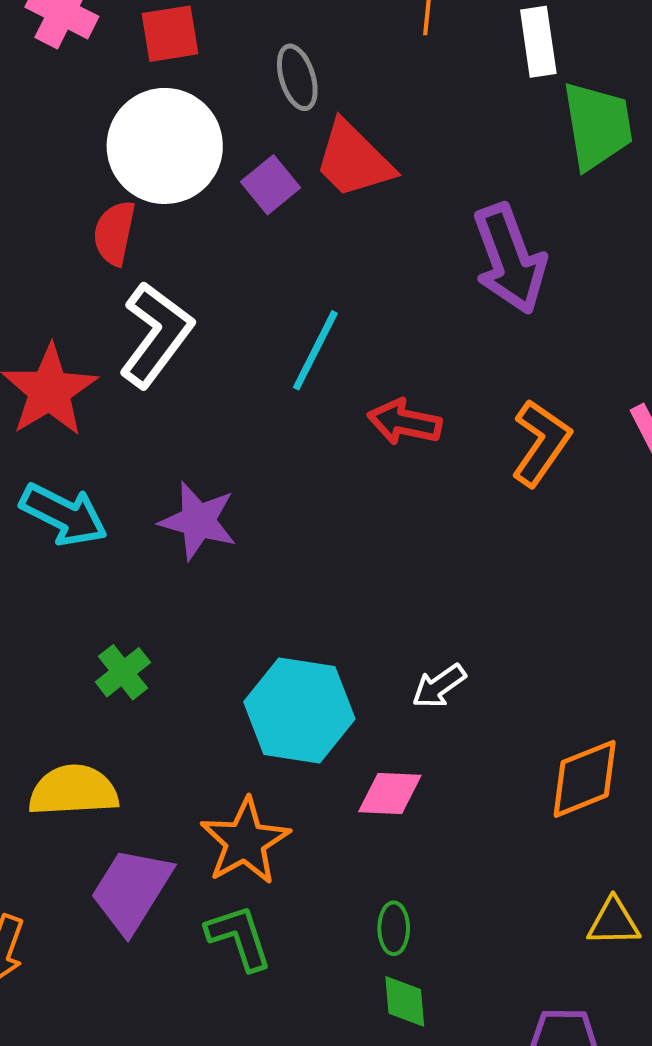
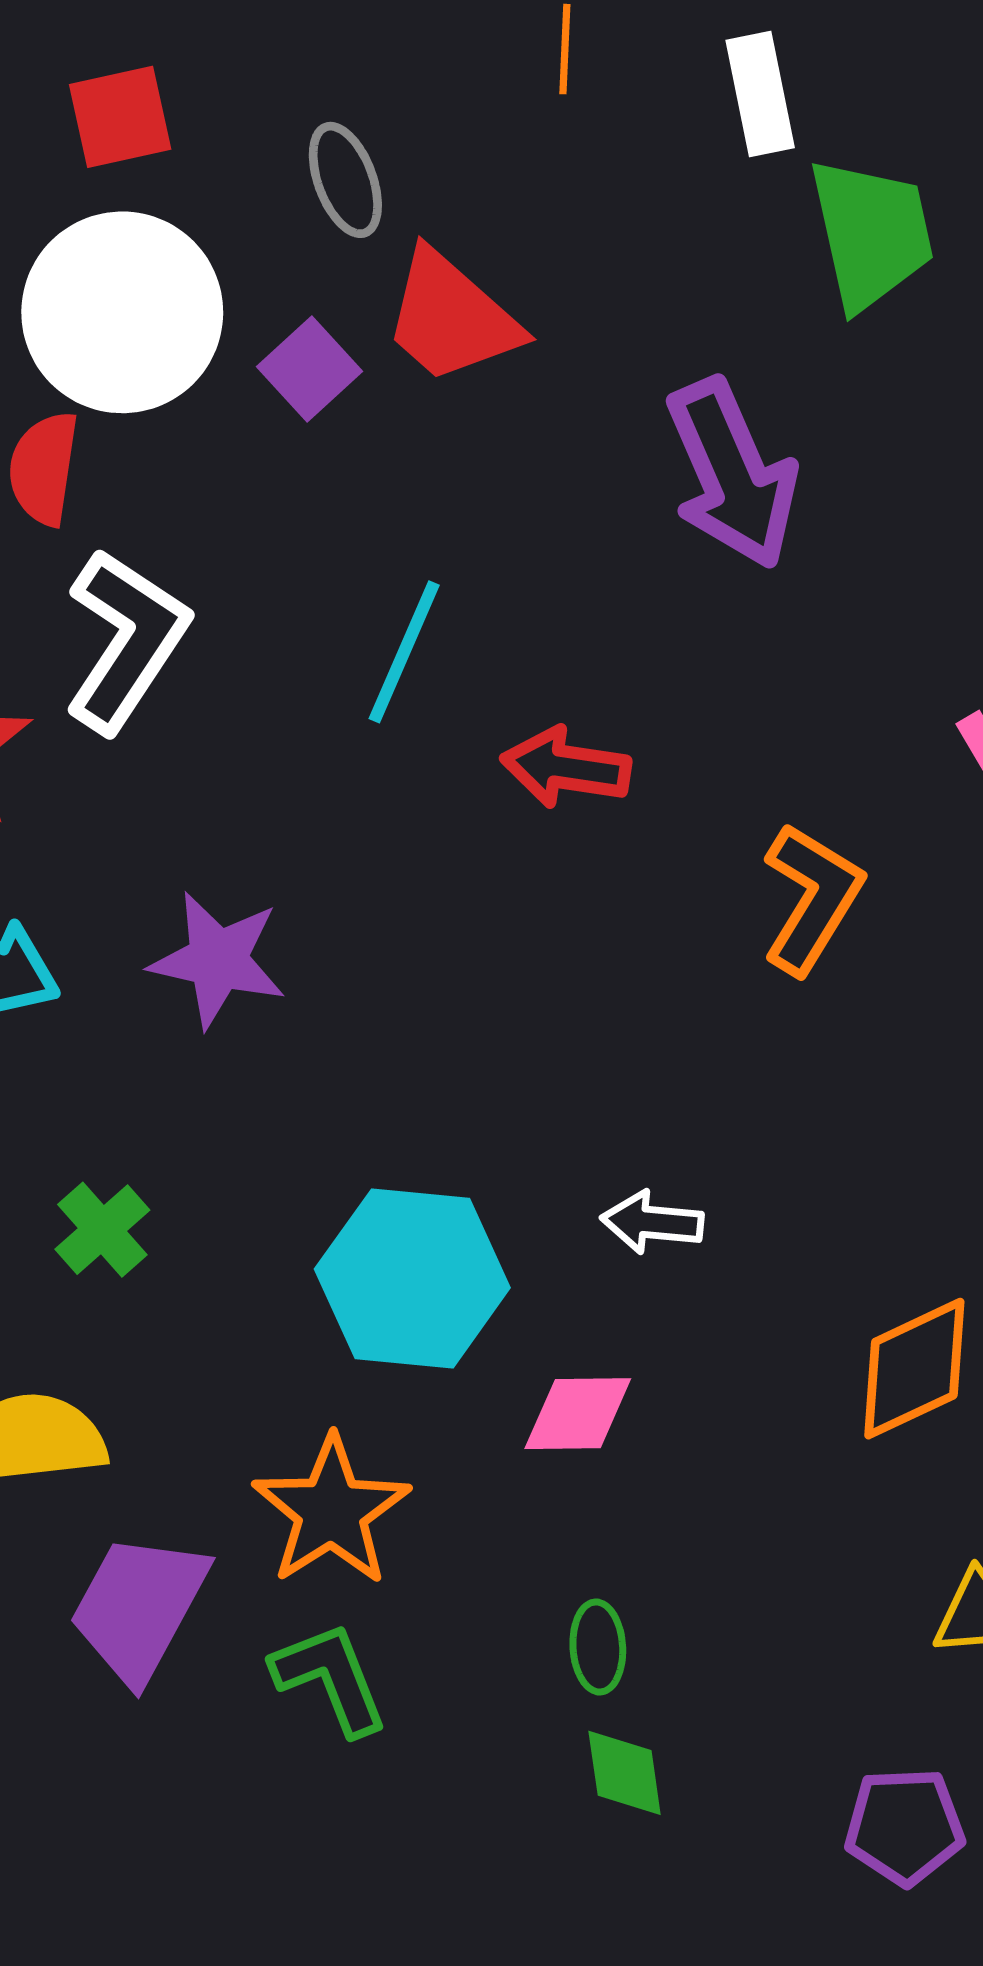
orange L-shape: (541, 443) -> (812, 898), moved
white arrow: (439, 686) -> (652, 1222), turned 44

